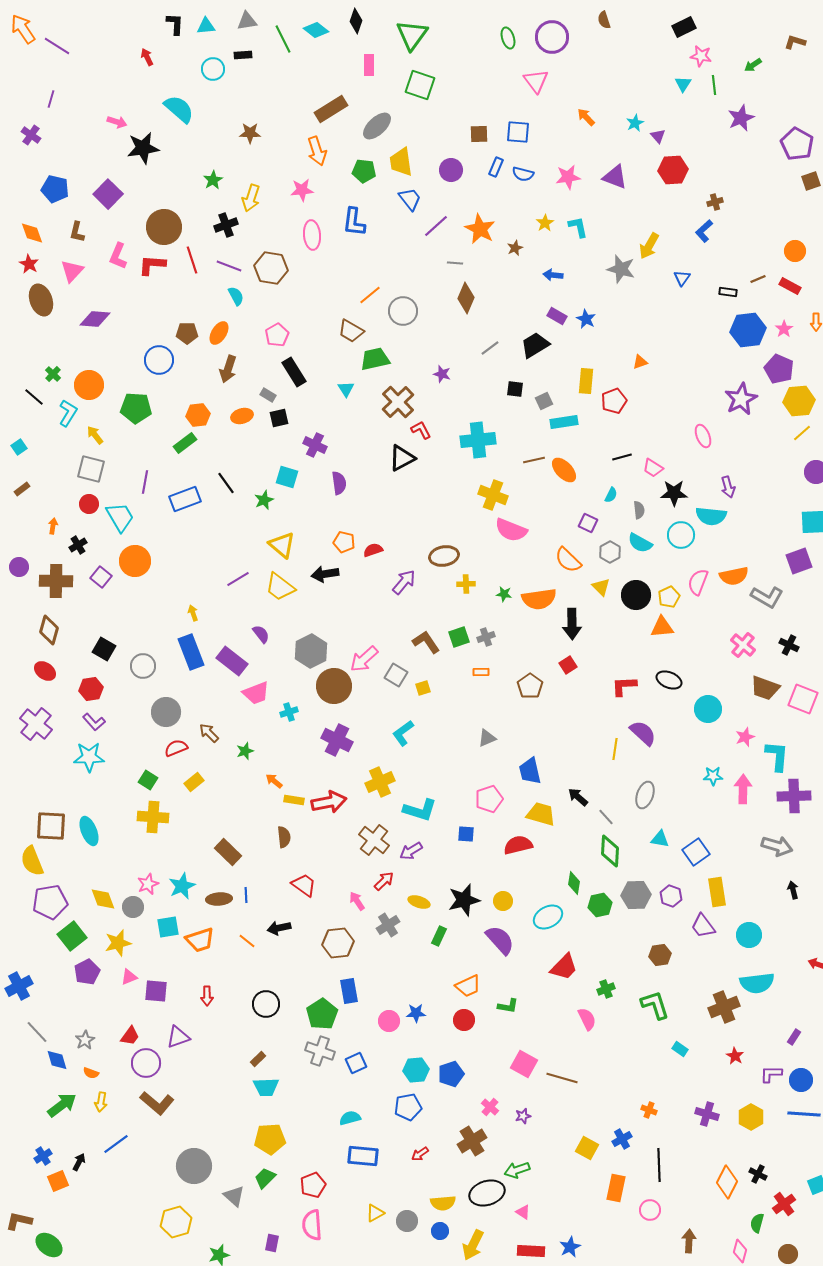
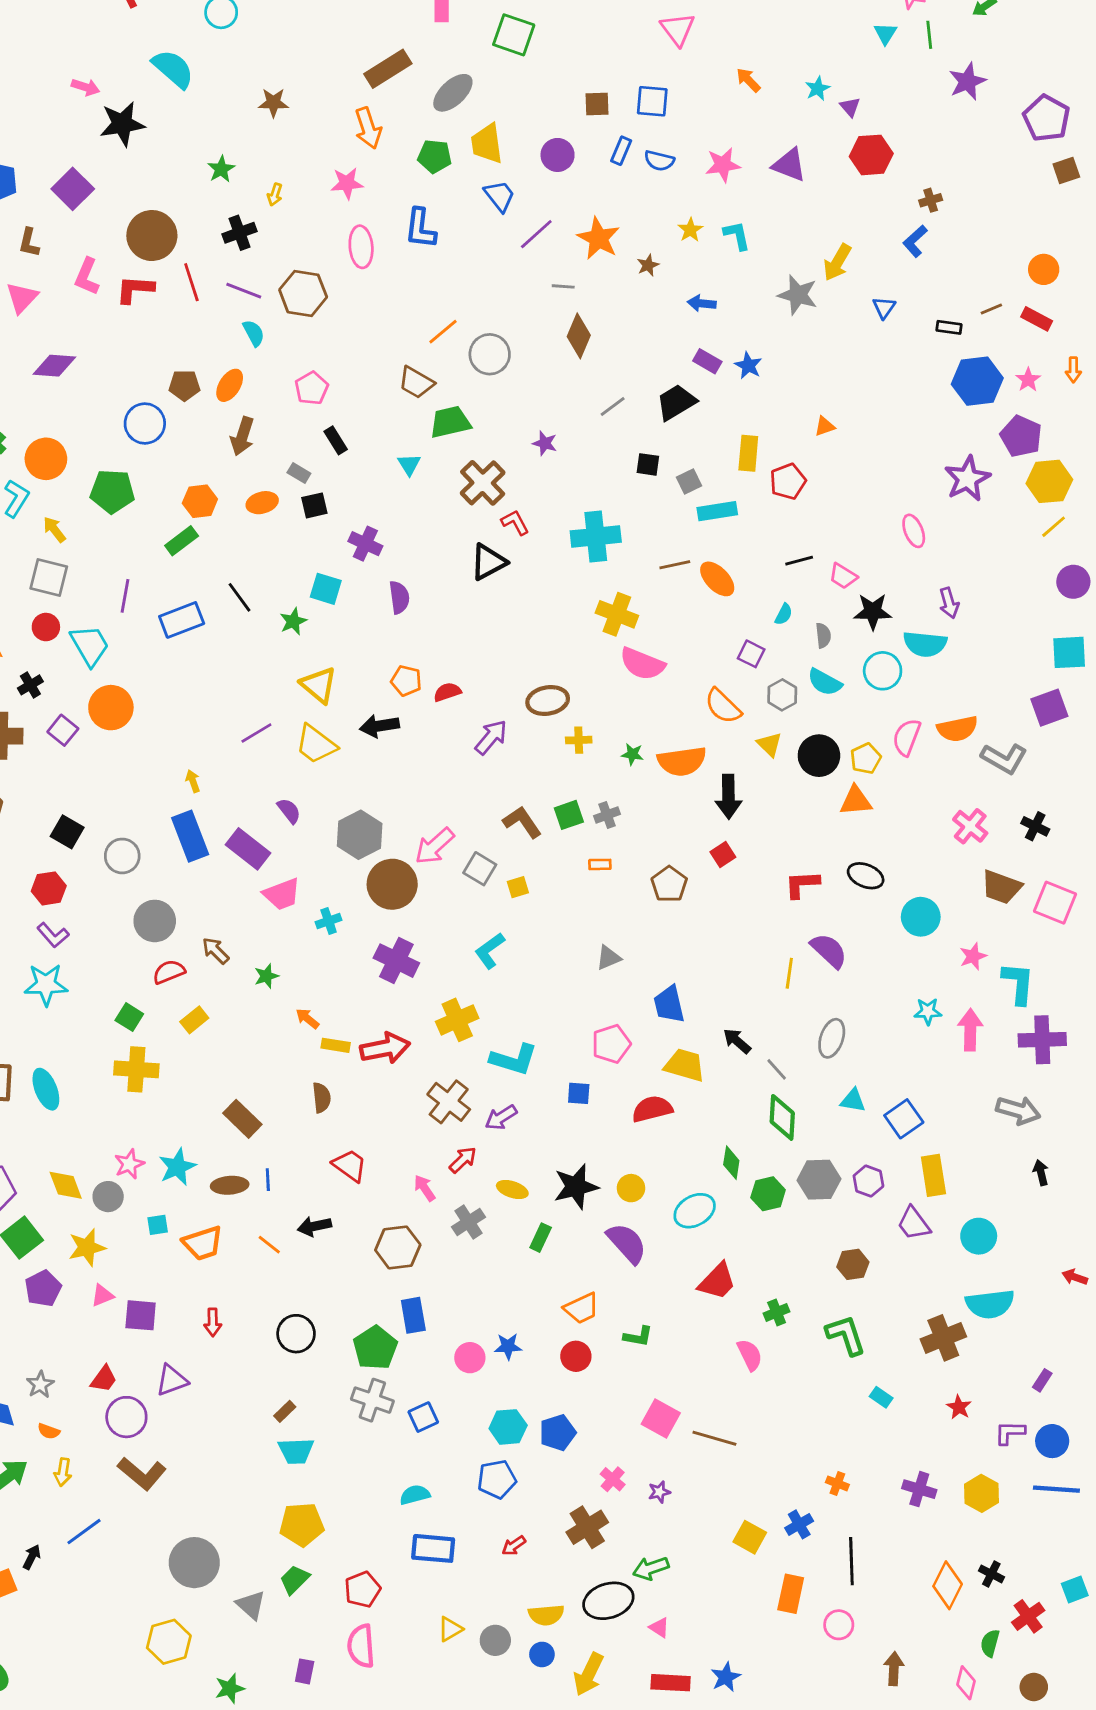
yellow arrow: (251, 198) -> (275, 195), size x0.6
black rectangle: (294, 372) -> (336, 440), size x0.7
cyan square: (168, 927) -> (158, 1225), size x0.7

